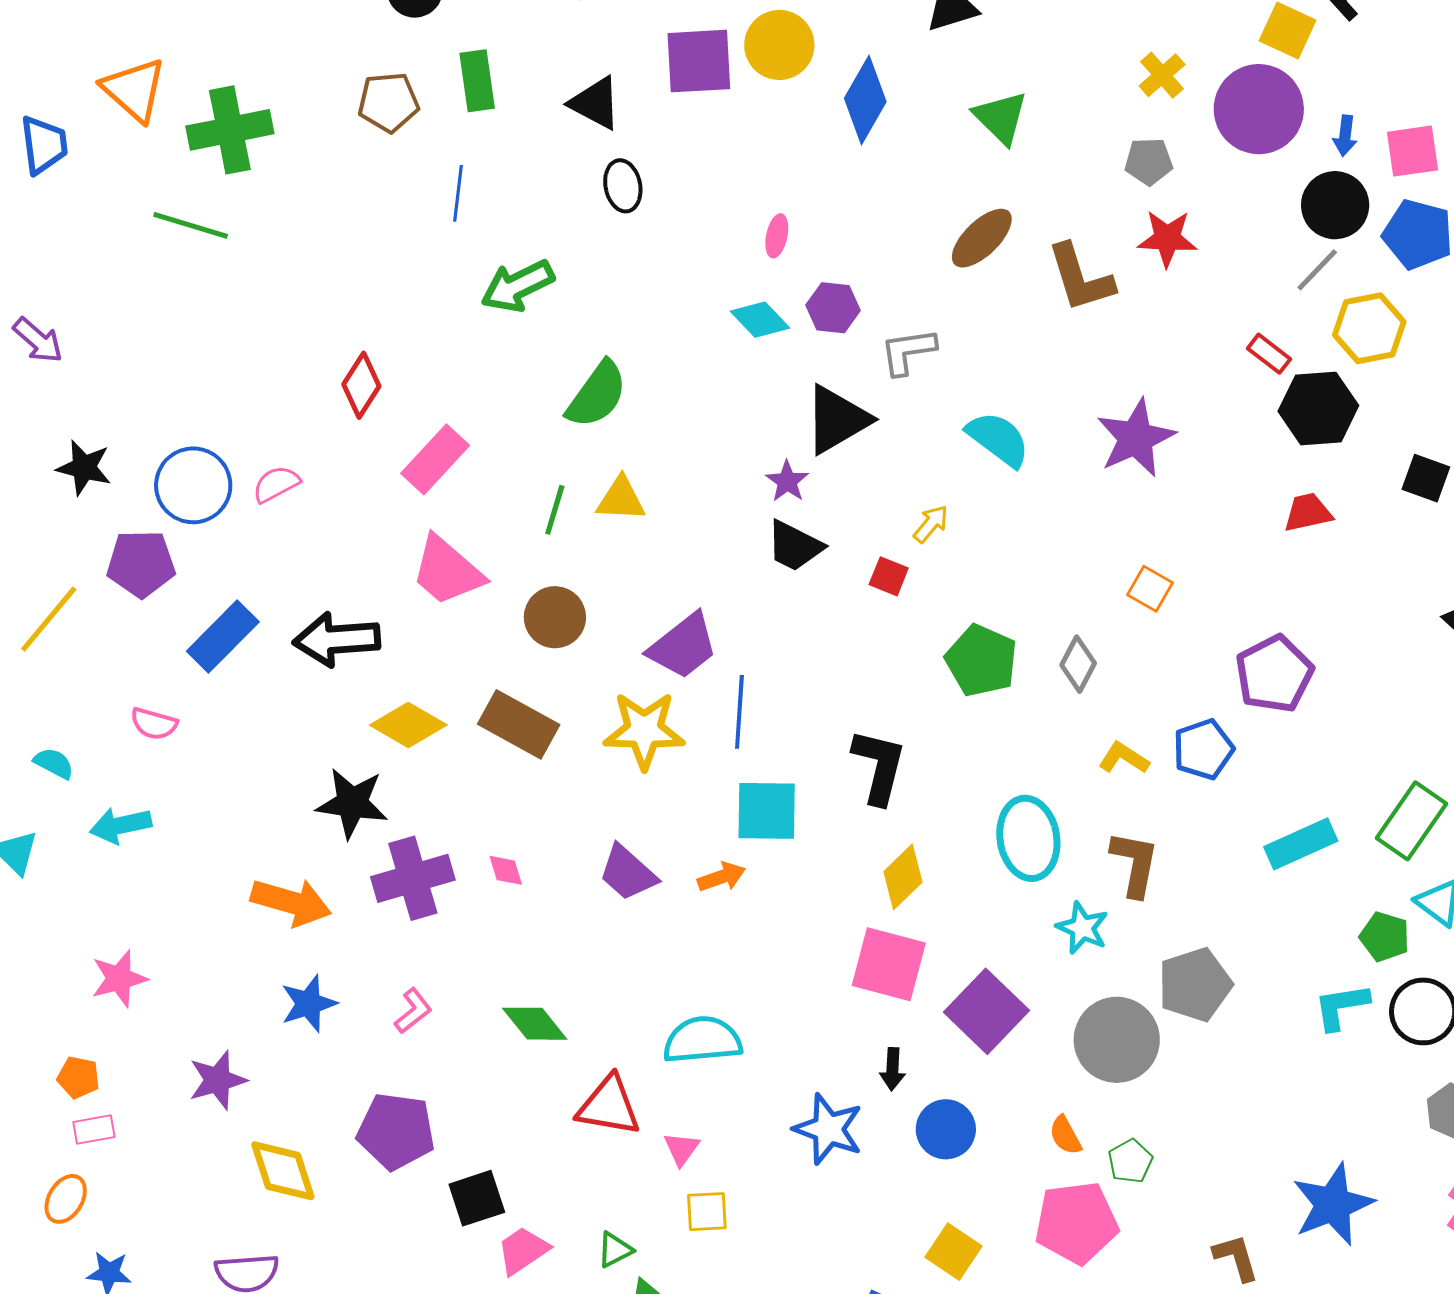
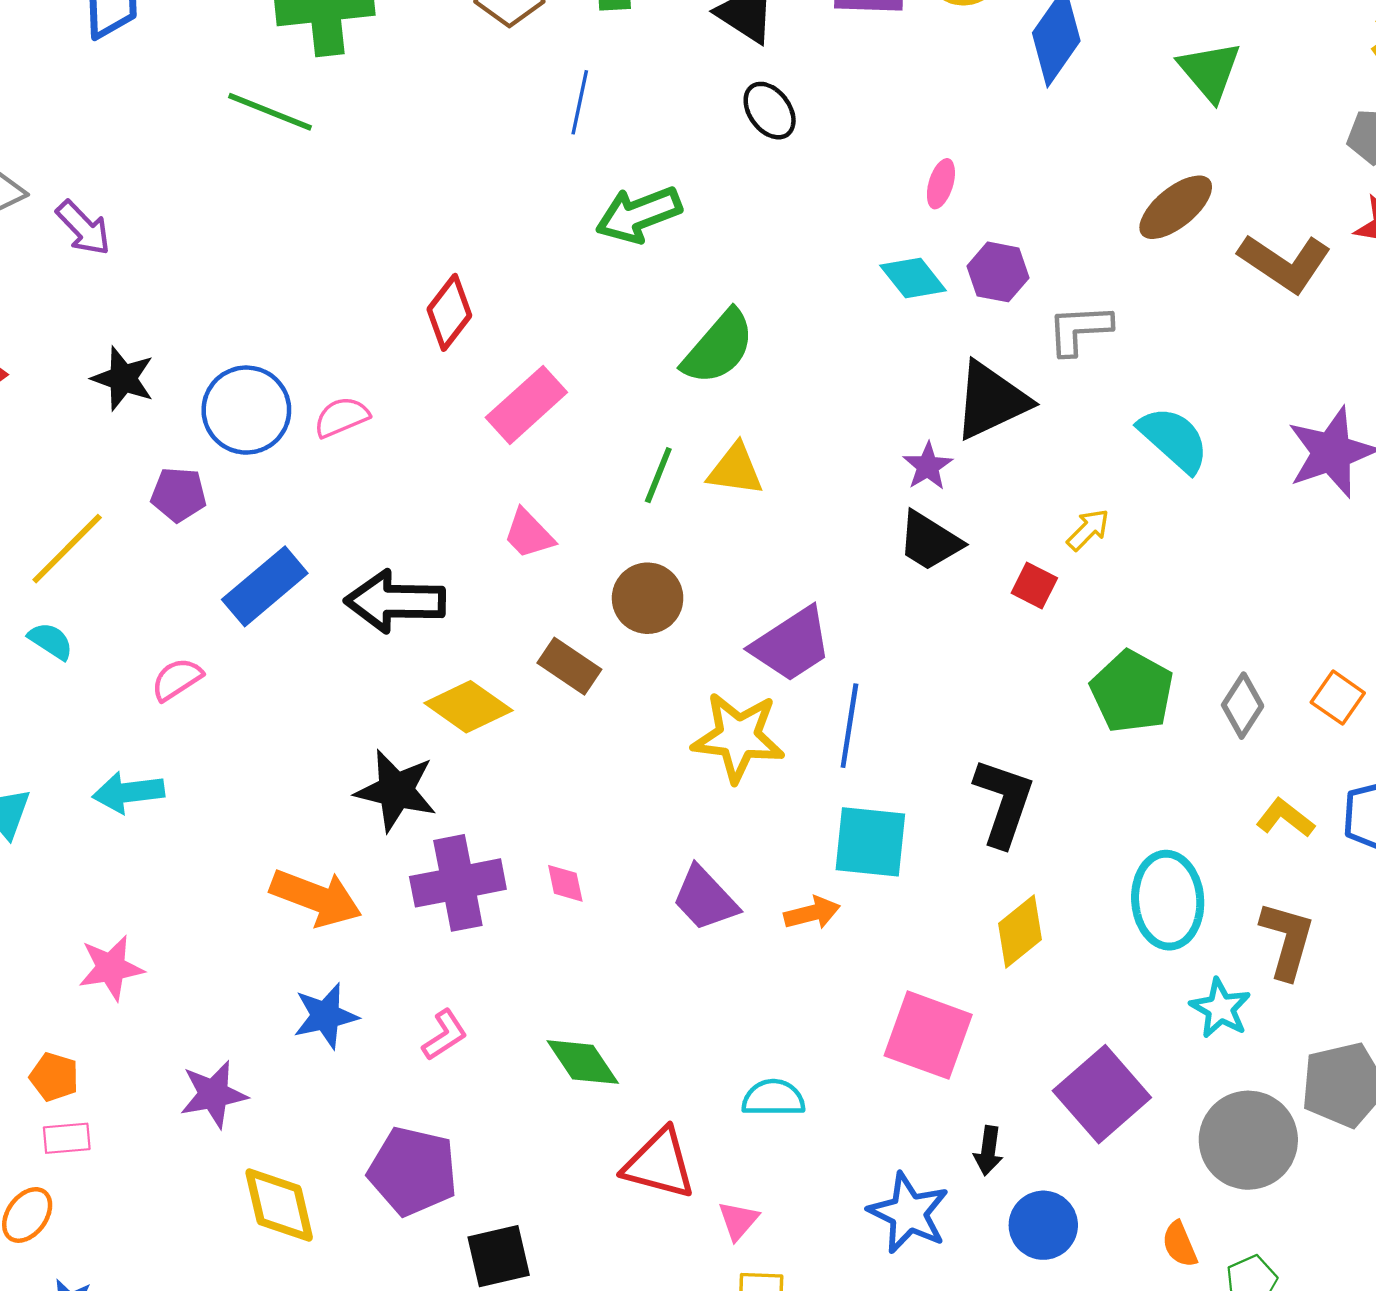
black ellipse: (623, 186) -> (770, 111), turned -30
brown L-shape: (1080, 278) -> (1285, 263), turned -44
purple pentagon: (141, 564) -> (179, 495), size x0.7
pink trapezoid: (447, 571) -> (529, 534), size x0.6
orange square: (1150, 589) -> (1338, 698), moved
pink semicircle: (154, 724) -> (177, 679), turned 126
brown rectangle: (519, 724) -> (569, 666), moved, size x0.7
cyan semicircle: (54, 763) -> (51, 641), moved
pink square: (889, 964) -> (928, 1035), moved
cyan semicircle: (702, 1040) -> (773, 1098), size x0.7

